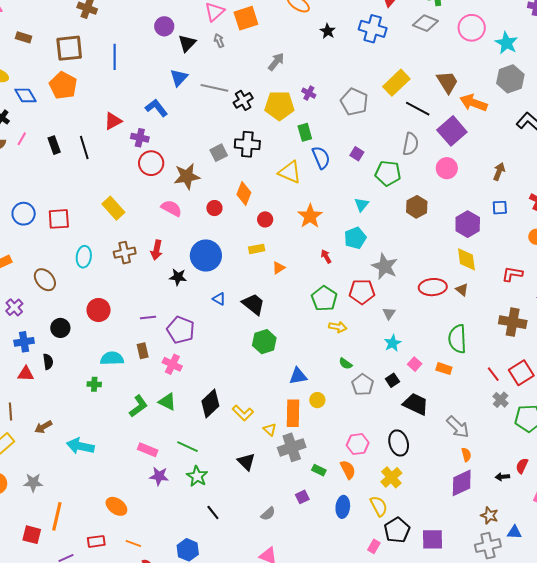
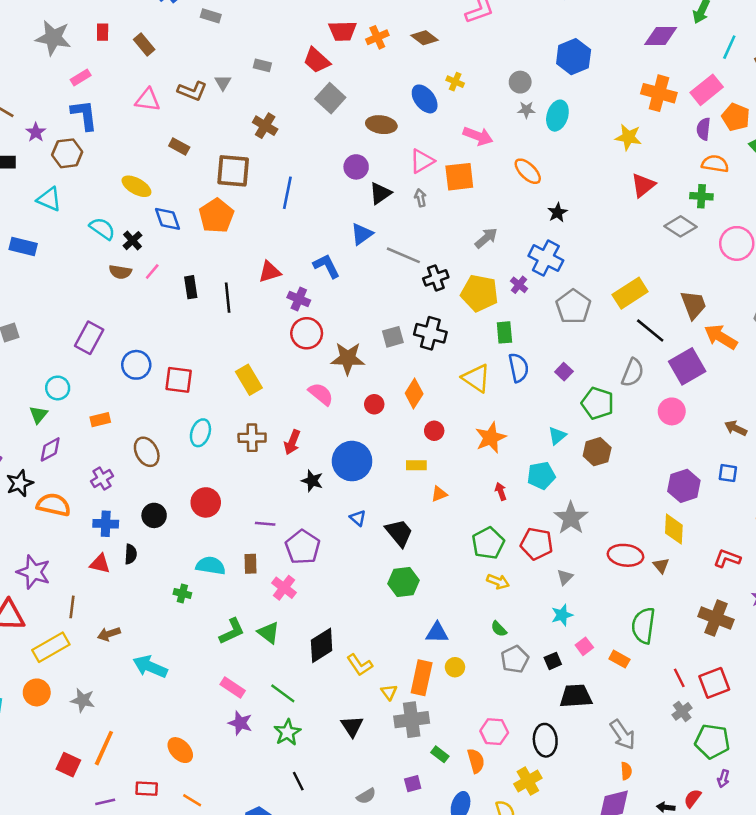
blue cross: (373, 29) -> (546, 258), moved
brown arrow: (499, 172) -> (736, 428), turned -96
brown hexagon: (417, 207) -> (597, 452), moved
black trapezoid: (416, 404) -> (576, 696), turned -40

